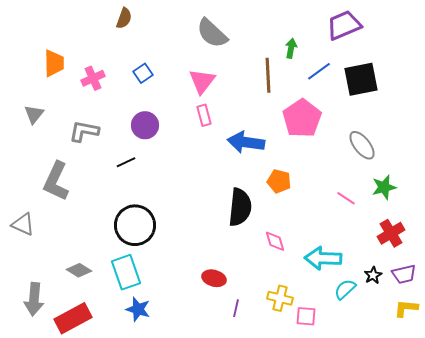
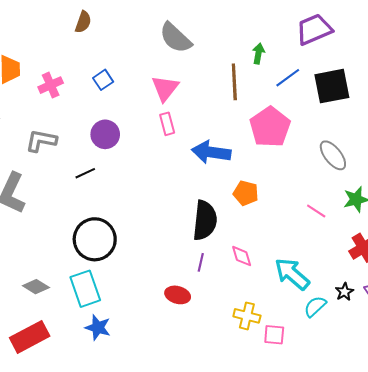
cyan arrow: (323, 258) -> (292, 274), turned 39
purple line: (236, 308) -> (201, 262), moved

